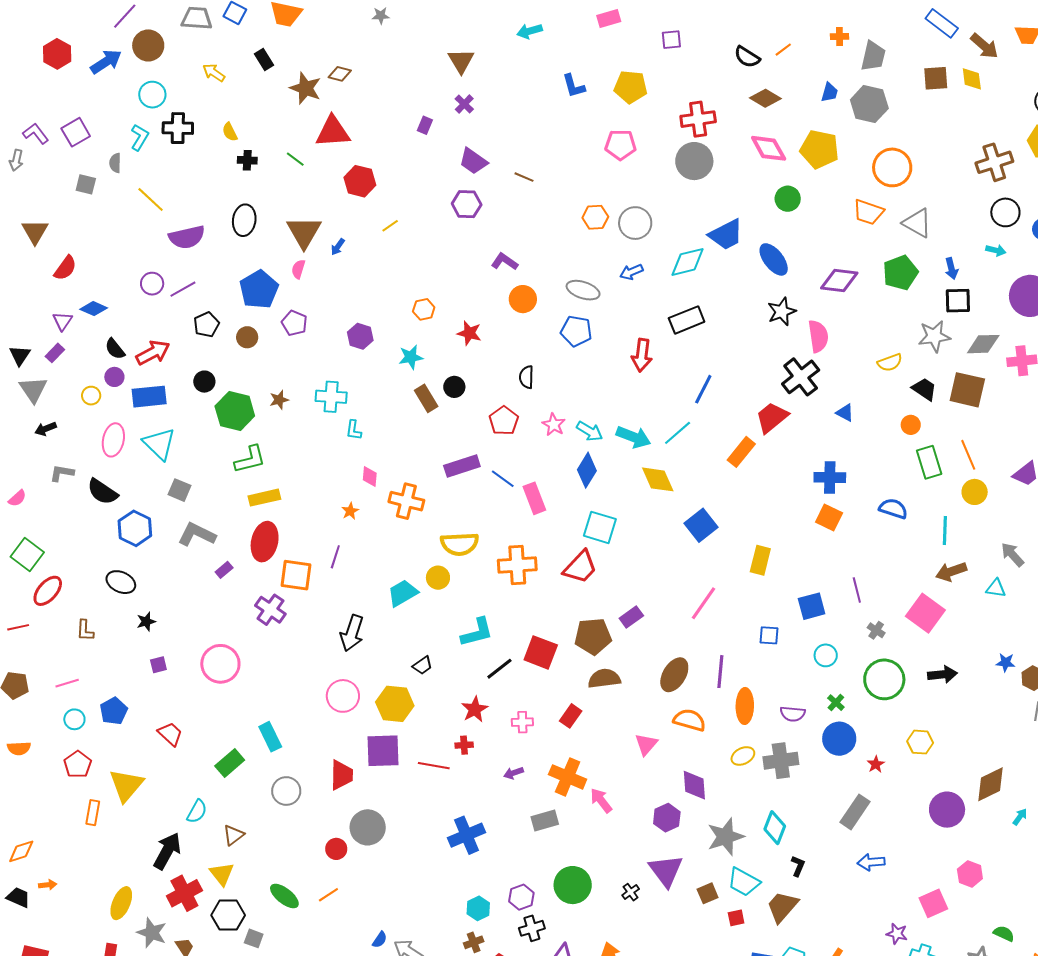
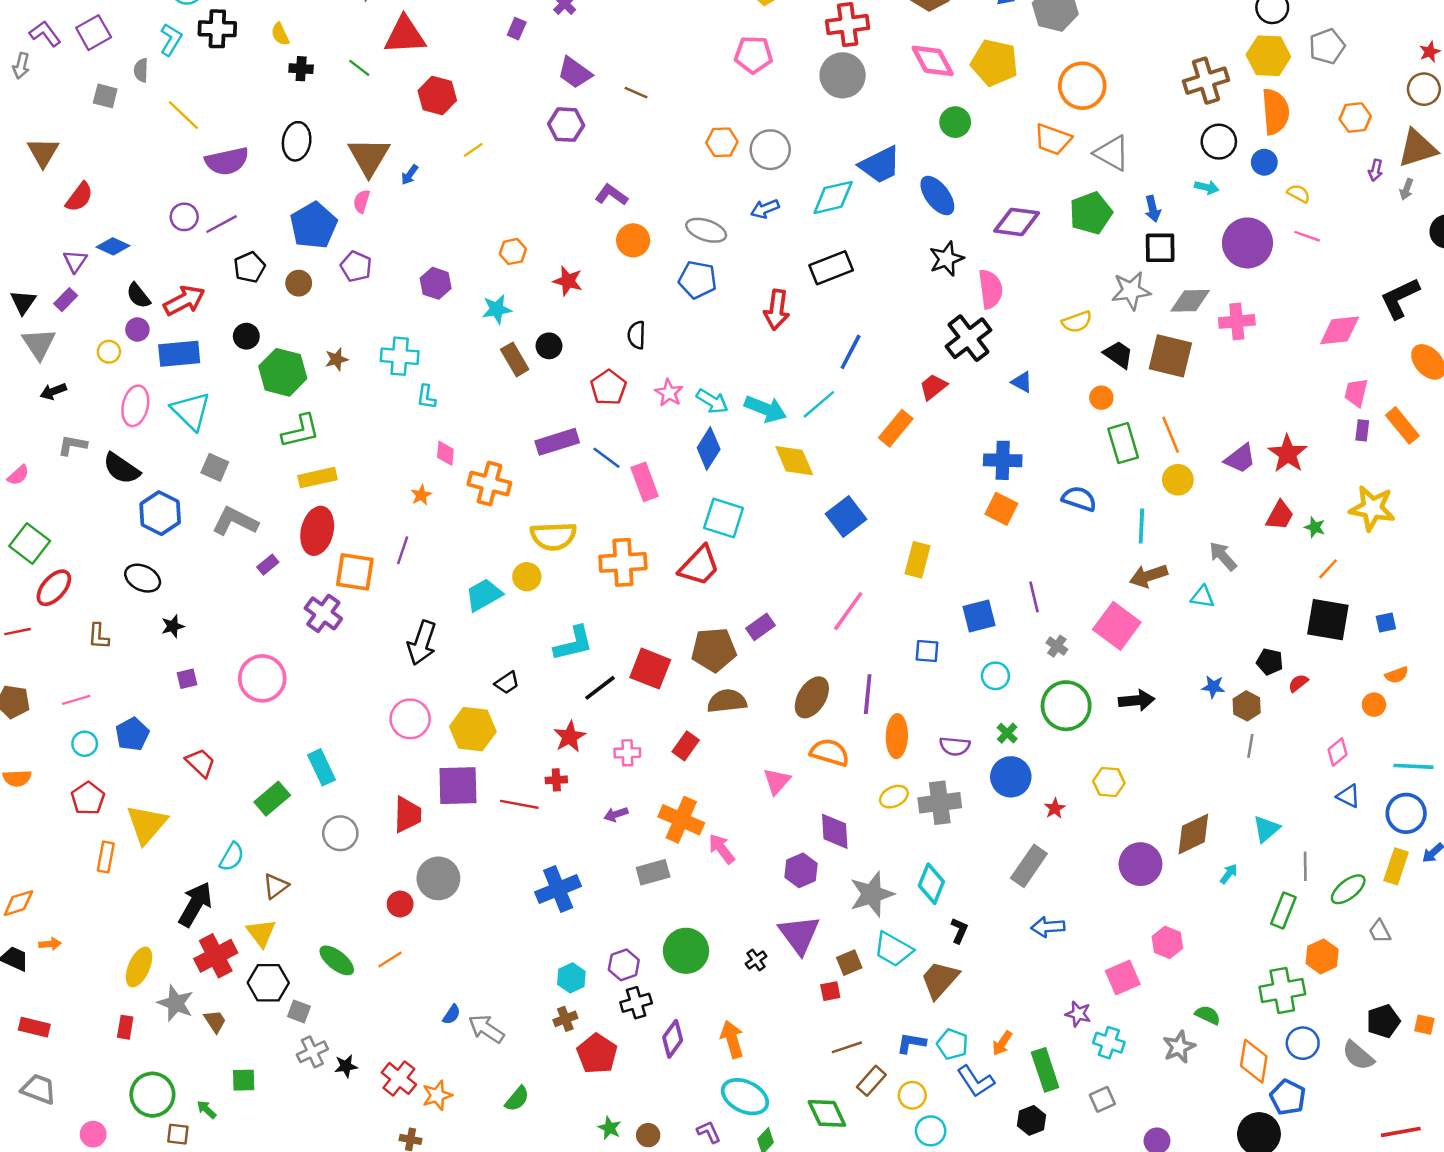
red trapezoid: (772, 417) -> (933, 387), size x0.7
red square: (736, 918) -> (830, 991), moved

